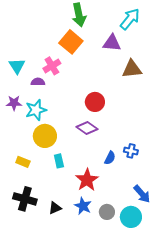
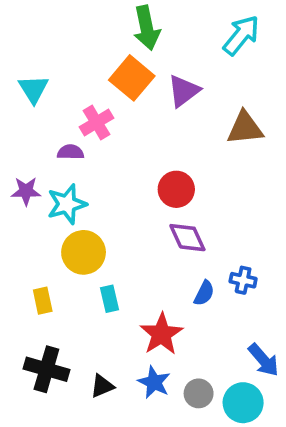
purple triangle: (112, 43) -> (184, 91), moved, turned -42
cyan triangle: (17, 66) -> (33, 89), moved
purple diamond: (87, 128) -> (187, 238), moved, turned 30
yellow rectangle: (23, 162) -> (43, 301), turned 56

